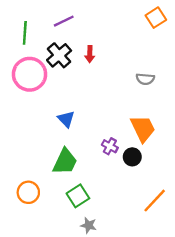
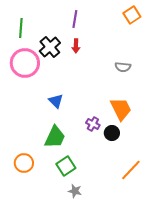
purple line: (64, 21) -> (75, 19), moved, turned -54

